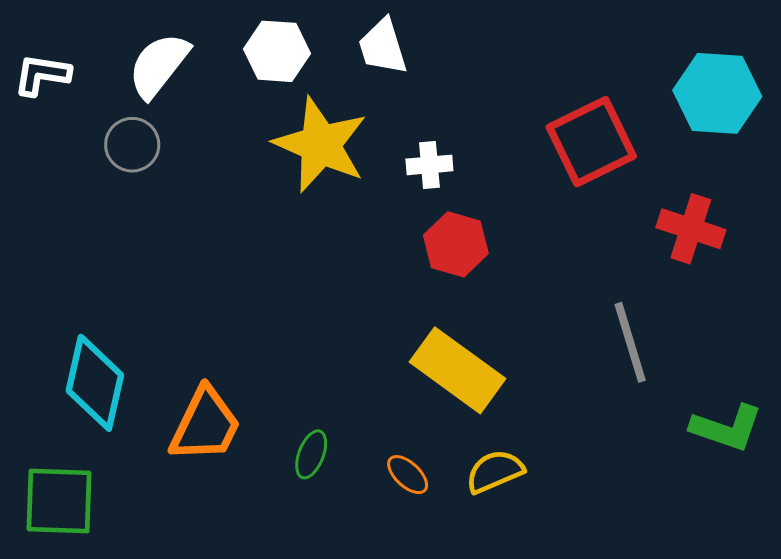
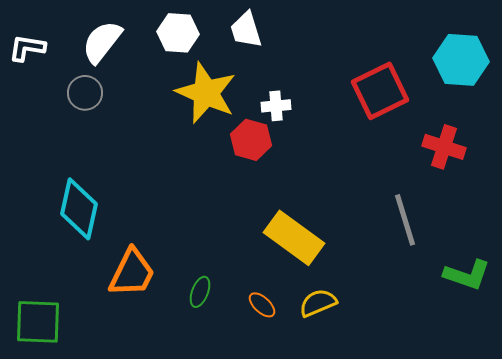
red hexagon: (456, 244) -> (251, 140), moved
cyan diamond: (95, 383) -> (79, 209), moved

